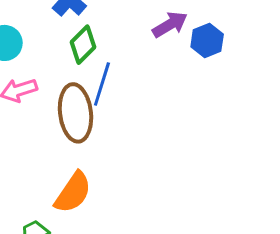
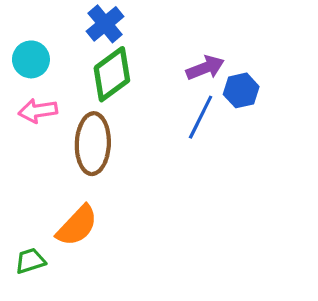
green diamond: (83, 45) -> (112, 74), size x1.4
blue line: (102, 84) -> (201, 117), moved

